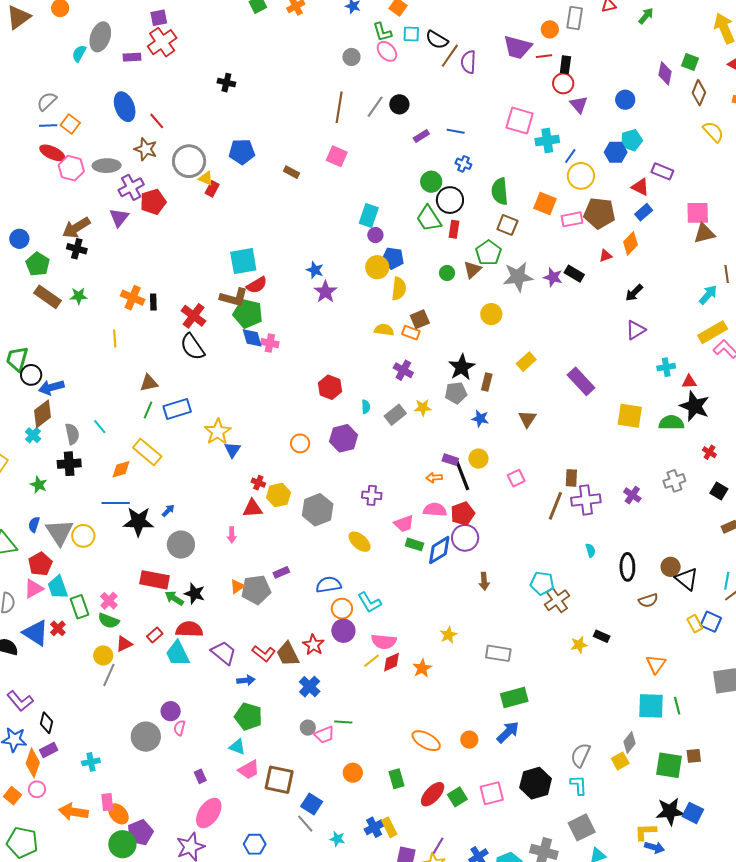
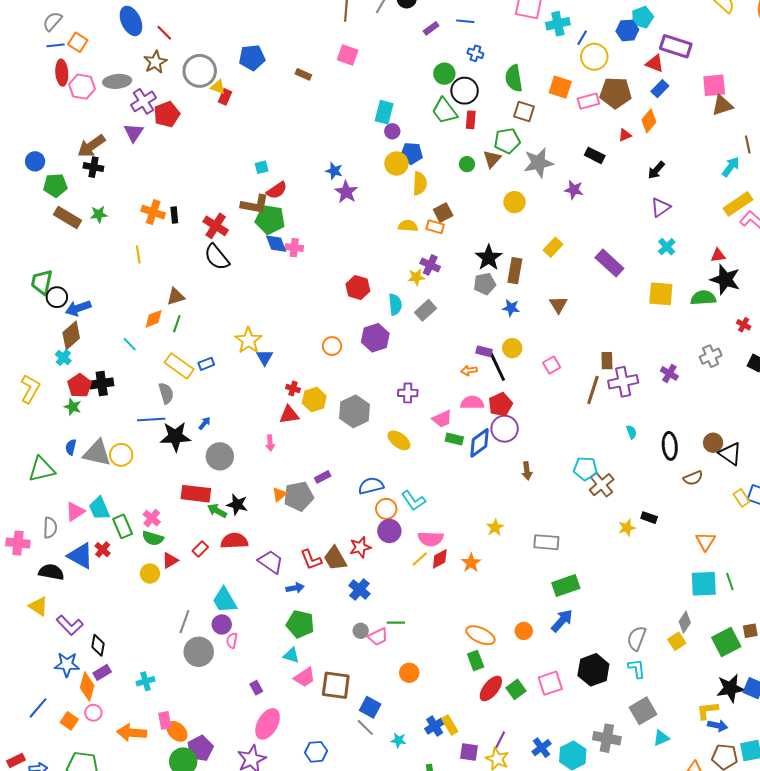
brown star: (146, 149) -> (155, 62), turned 30
red ellipse: (52, 153) -> (62, 73), turned 65
purple rectangle: (662, 171) -> (676, 46), size x1.4
green pentagon: (488, 253) -> (507, 141), turned 30
cyan square: (243, 261) -> (262, 167), size x0.5
green pentagon: (38, 264) -> (55, 185), turned -30
purple star: (553, 277) -> (574, 190), moved
cyan cross: (666, 367) -> (667, 247), moved, turned -30
brown rectangle: (487, 382) -> (515, 271), size x1.4
cyan semicircle: (366, 407) -> (395, 304), size x1.5
yellow star: (423, 408) -> (416, 277), moved
blue rectangle: (177, 409) -> (206, 364), moved, size x0.6
gray semicircle: (72, 434) -> (166, 393), moved
orange diamond: (121, 469) -> (154, 319), moved
gray triangle: (59, 532) -> (97, 453), turned -40
red pentagon: (40, 564) -> (80, 386), moved
red star: (313, 645) -> (360, 547), turned 30
red L-shape: (264, 653) -> (311, 560), turned 35
cyan trapezoid: (178, 654) -> (225, 600), moved
gray line: (109, 675) -> (184, 622), moved
green square: (669, 765) -> (726, 642), turned -32
green rectangle: (397, 779) -> (476, 660), moved

